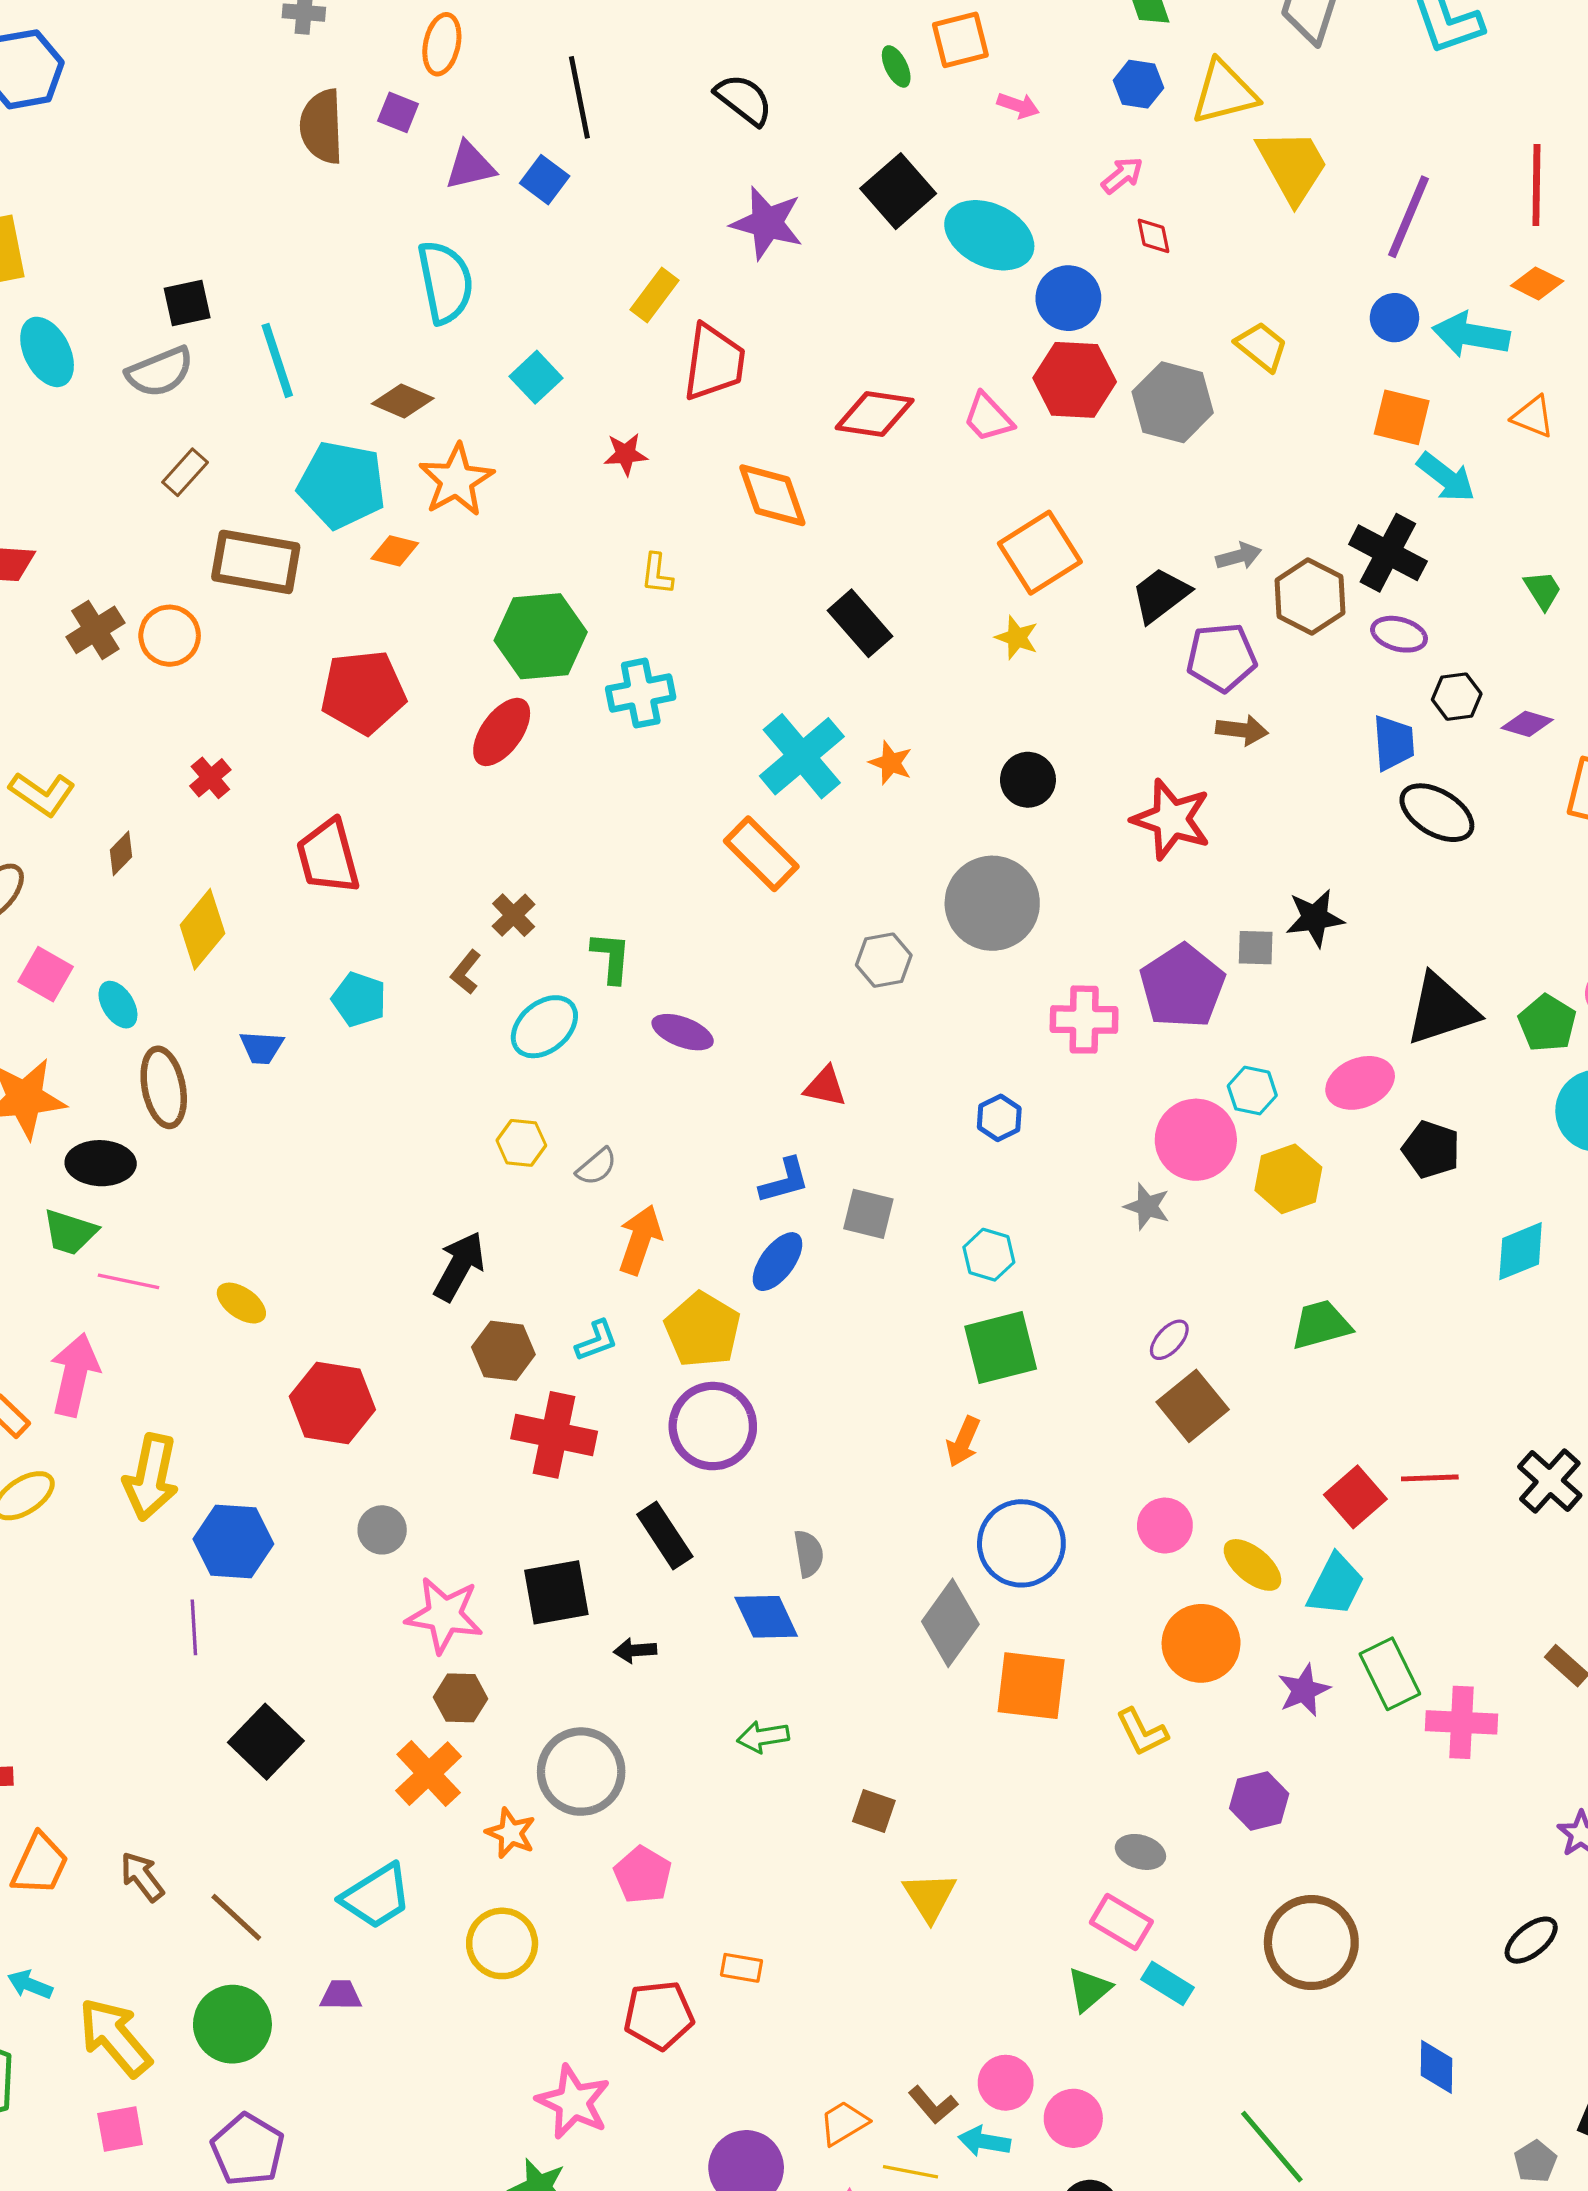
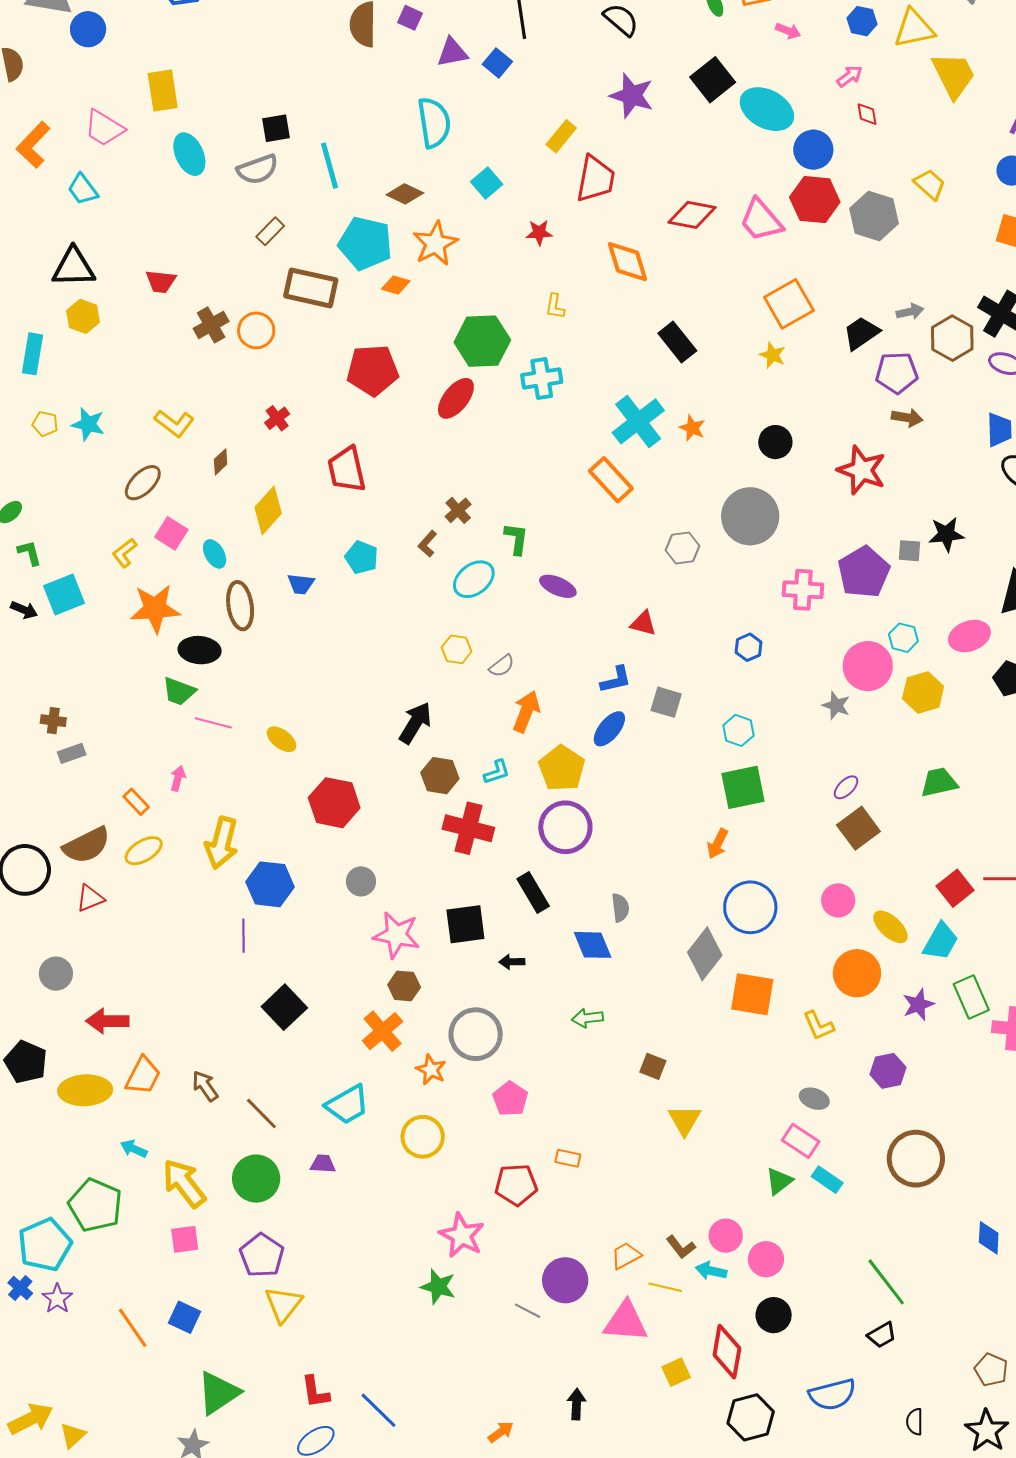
pink trapezoid: (988, 418) -> (761, 220), size x1.4
pink arrow: (75, 1375) -> (178, 778), size x0.5

